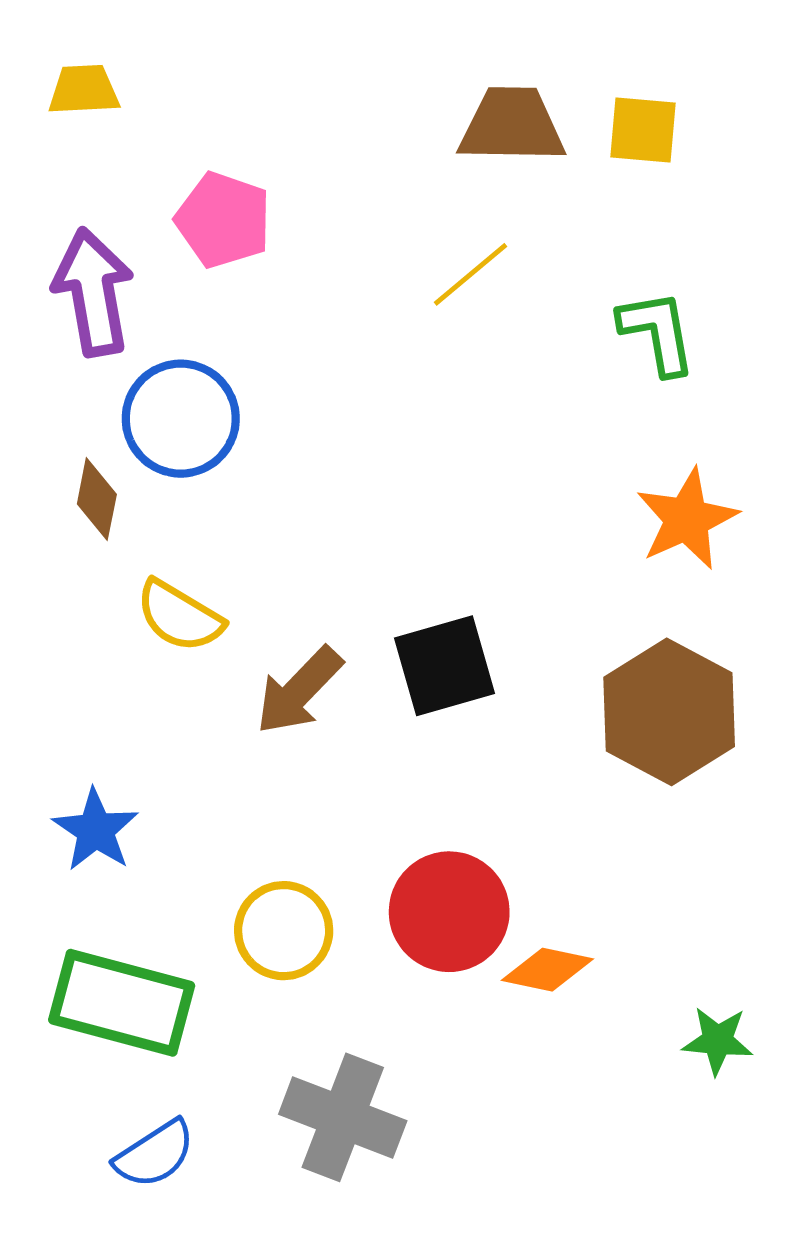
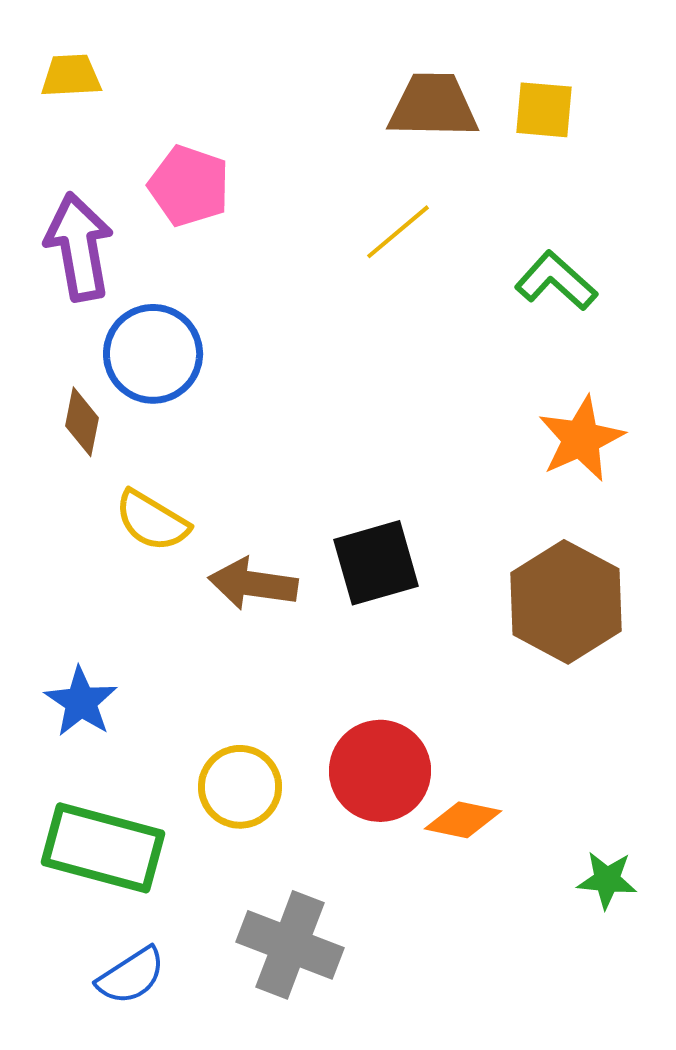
green L-shape: (657, 332) -> (556, 281), turned -38
brown arrow: (299, 691) -> (253, 584), turned 54

